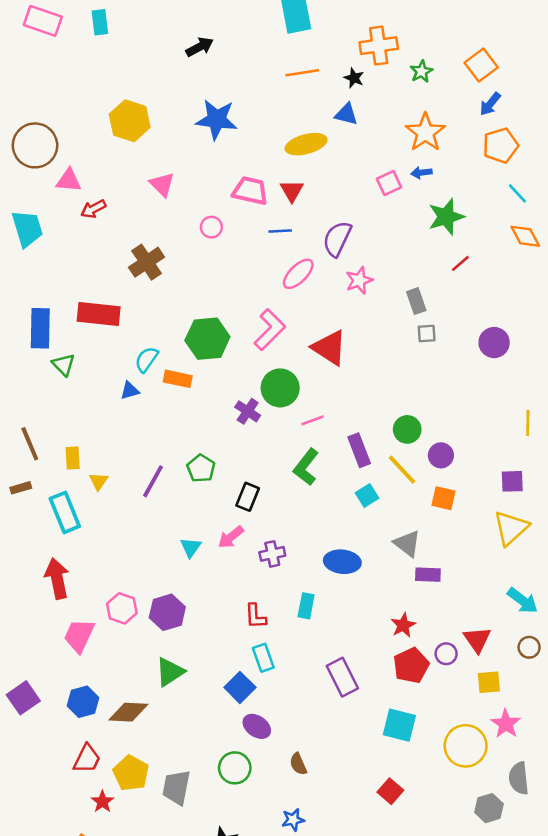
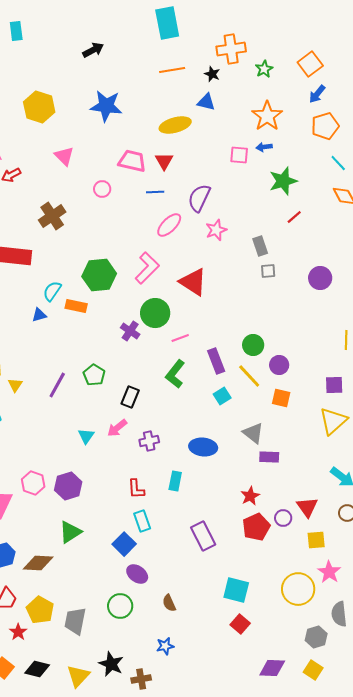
pink square: (389, 183) -> (239, 155), turned 30
cyan square: (399, 725) -> (236, 590), moved

